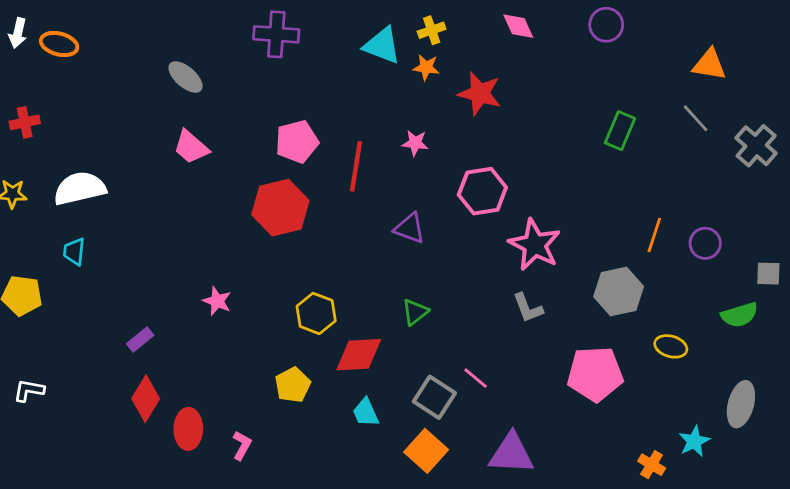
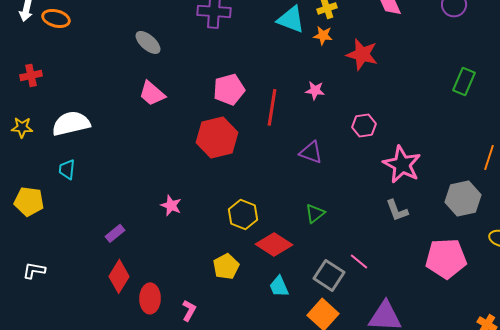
pink hexagon: (482, 191) -> (364, 125), size x0.7
red diamond: (359, 355) -> (274, 244), turned 36

